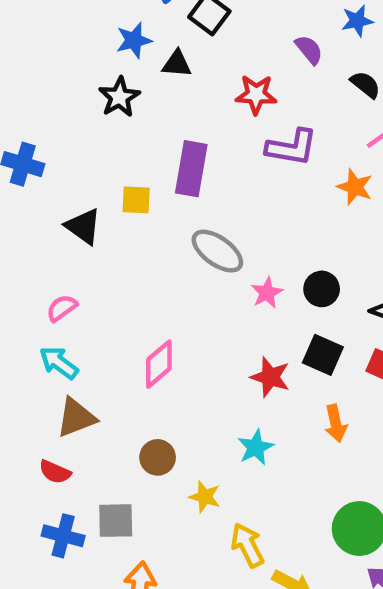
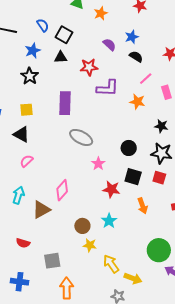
blue star: (357, 21) -> (132, 37), moved
black triangle: (177, 64) -> (61, 57), moved
yellow square: (136, 200) -> (27, 110), moved
pink star: (267, 293) -> (98, 164), moved
pink semicircle: (62, 308) -> (26, 161), moved
cyan arrow: (59, 363) -> (18, 195), turned 78
brown triangle: (76, 418) -> (41, 210), moved
brown circle: (158, 457) -> (82, 226), moved
blue cross: (63, 536) -> (20, 282), moved

